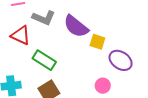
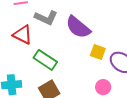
yellow square: (97, 42) -> (98, 52), moved

